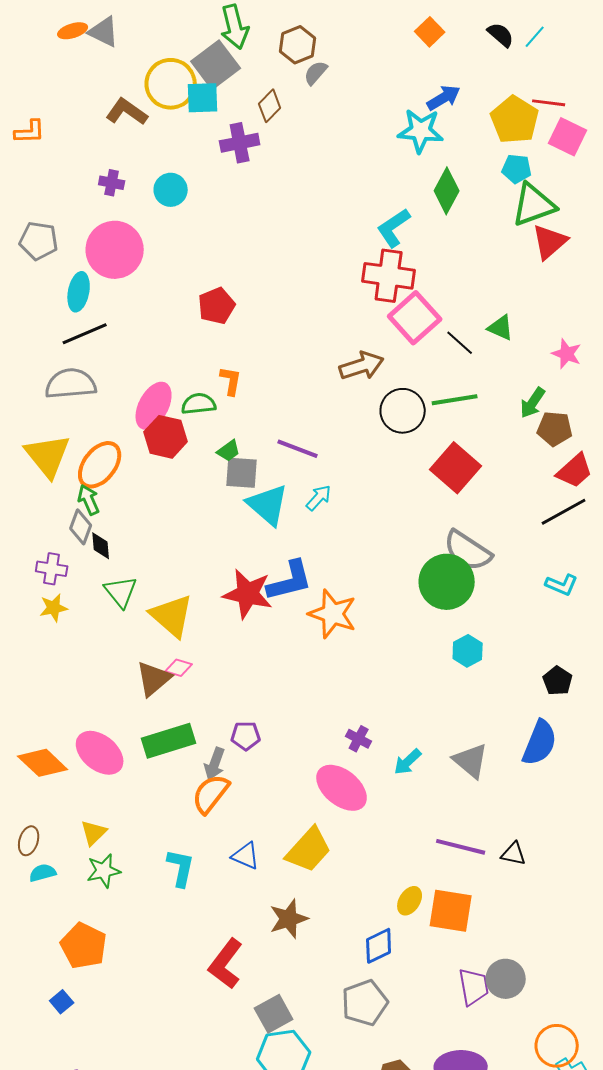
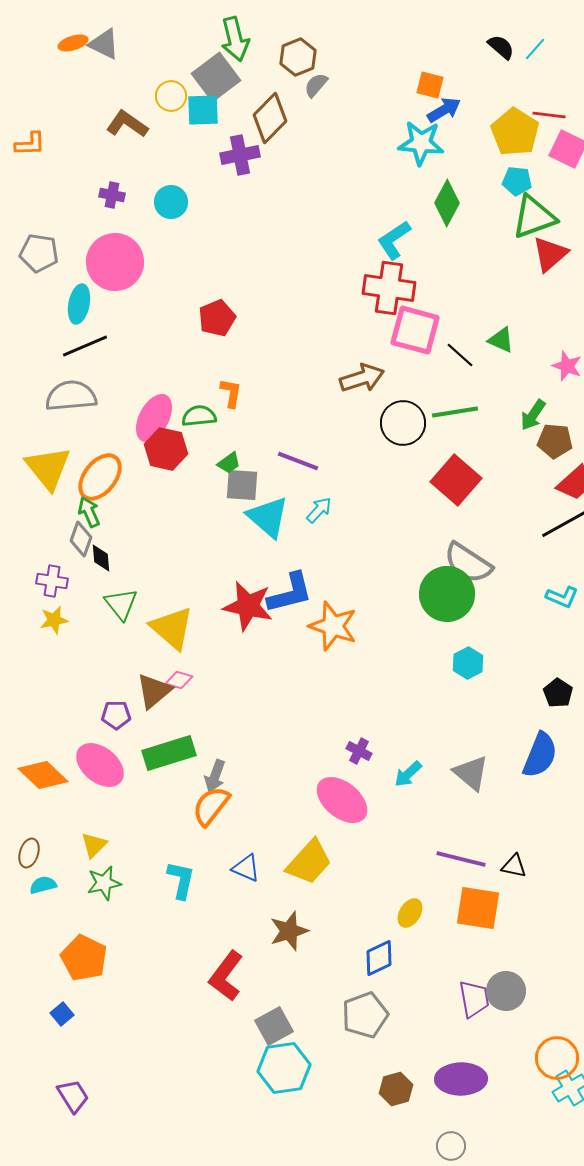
orange square: (430, 32) -> (430, 85), moved, turned -32
yellow circle: (171, 84) -> (171, 96), size x0.6
brown diamond: (270, 106) -> (270, 118), size x1.5
pink square: (415, 318) -> (415, 330), turned -33
purple pentagon: (246, 736) -> (116, 715), moved
orange square: (451, 911) -> (478, 908), moved

